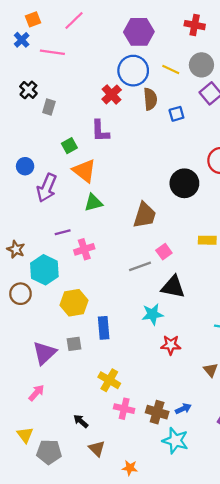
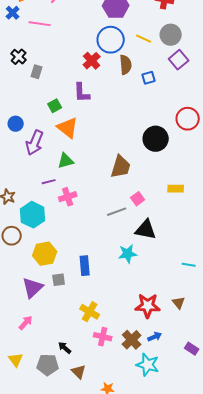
green triangle: (93, 203) -> (66, 161), moved
yellow hexagon: (74, 303) -> (45, 254), moved
red star: (171, 345) -> (148, 306), moved, size x1.4
brown cross: (157, 412) -> (132, 340), turned 30
gray pentagon: (49, 452) -> (48, 365), moved

